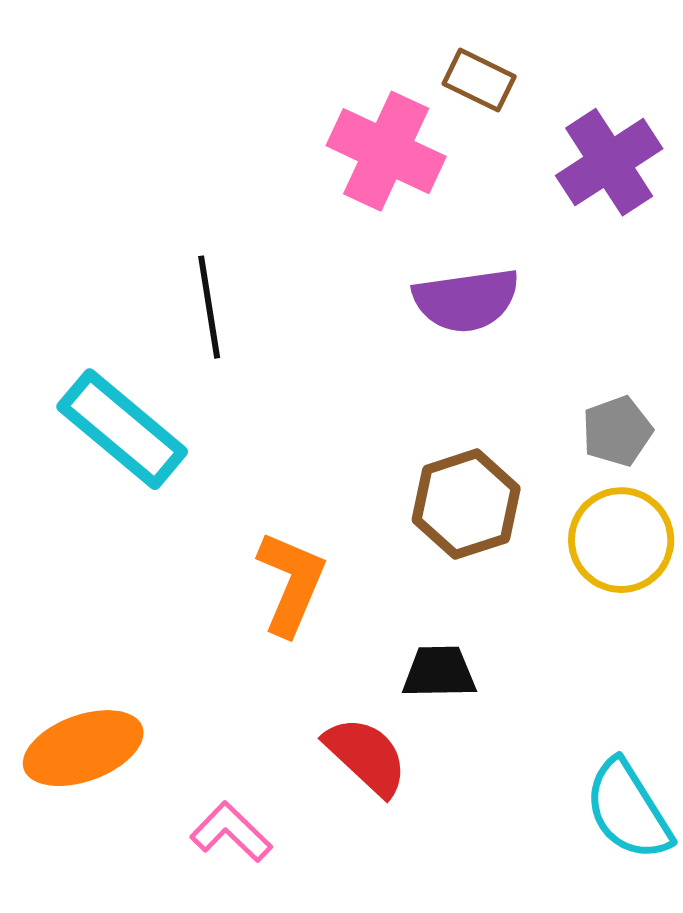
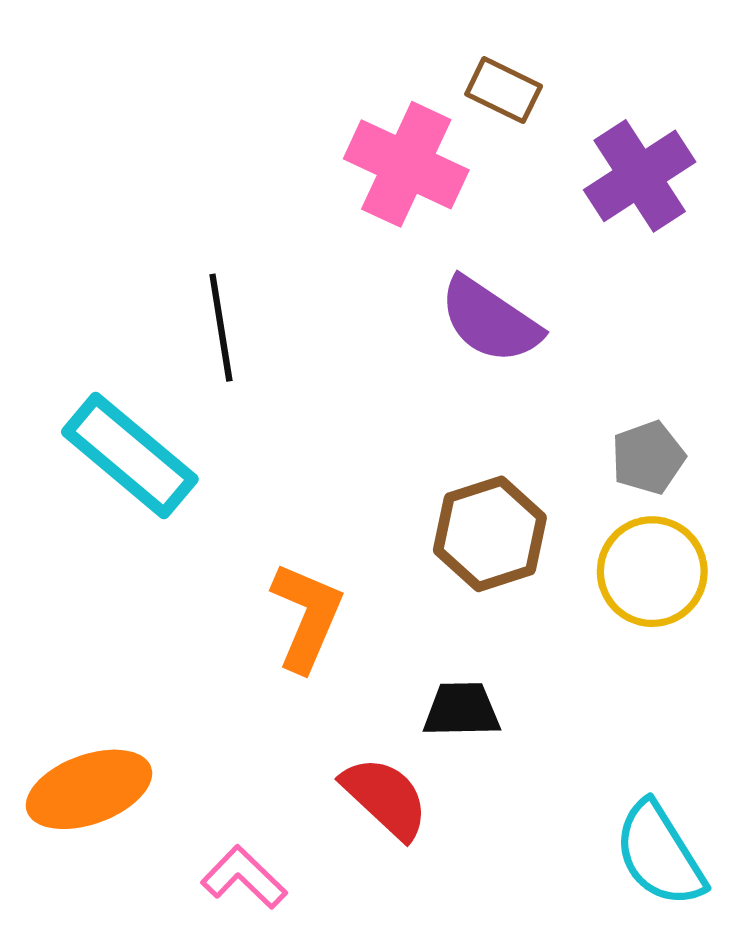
purple semicircle: (466, 300) -> (490, 320), turned 42

